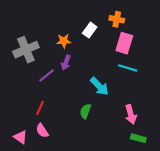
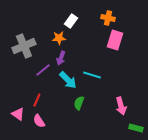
white rectangle: (90, 30) -> (71, 21), moved
cyan line: (128, 68) -> (92, 75), moved
cyan arrow: (99, 86) -> (68, 80), moved
pink triangle: (21, 137) -> (18, 114), moved
green rectangle: (138, 138) -> (136, 128), moved

